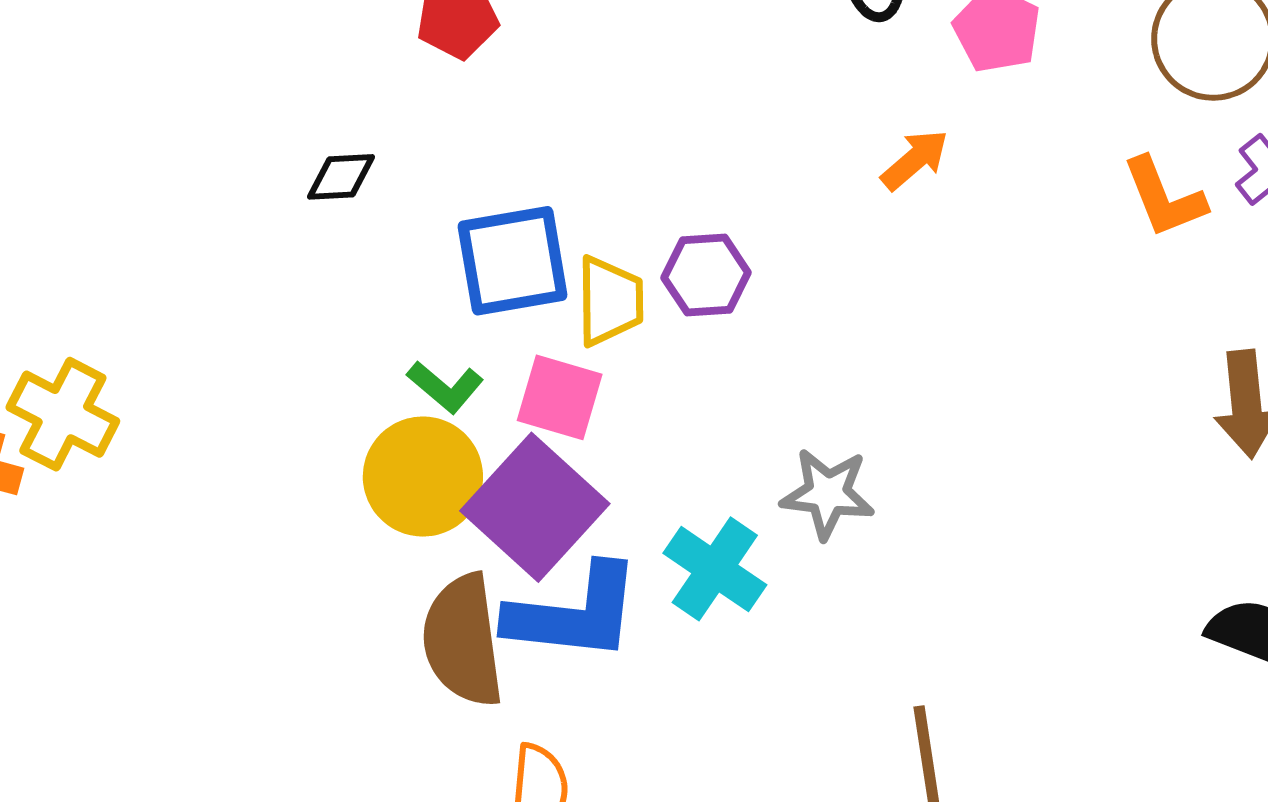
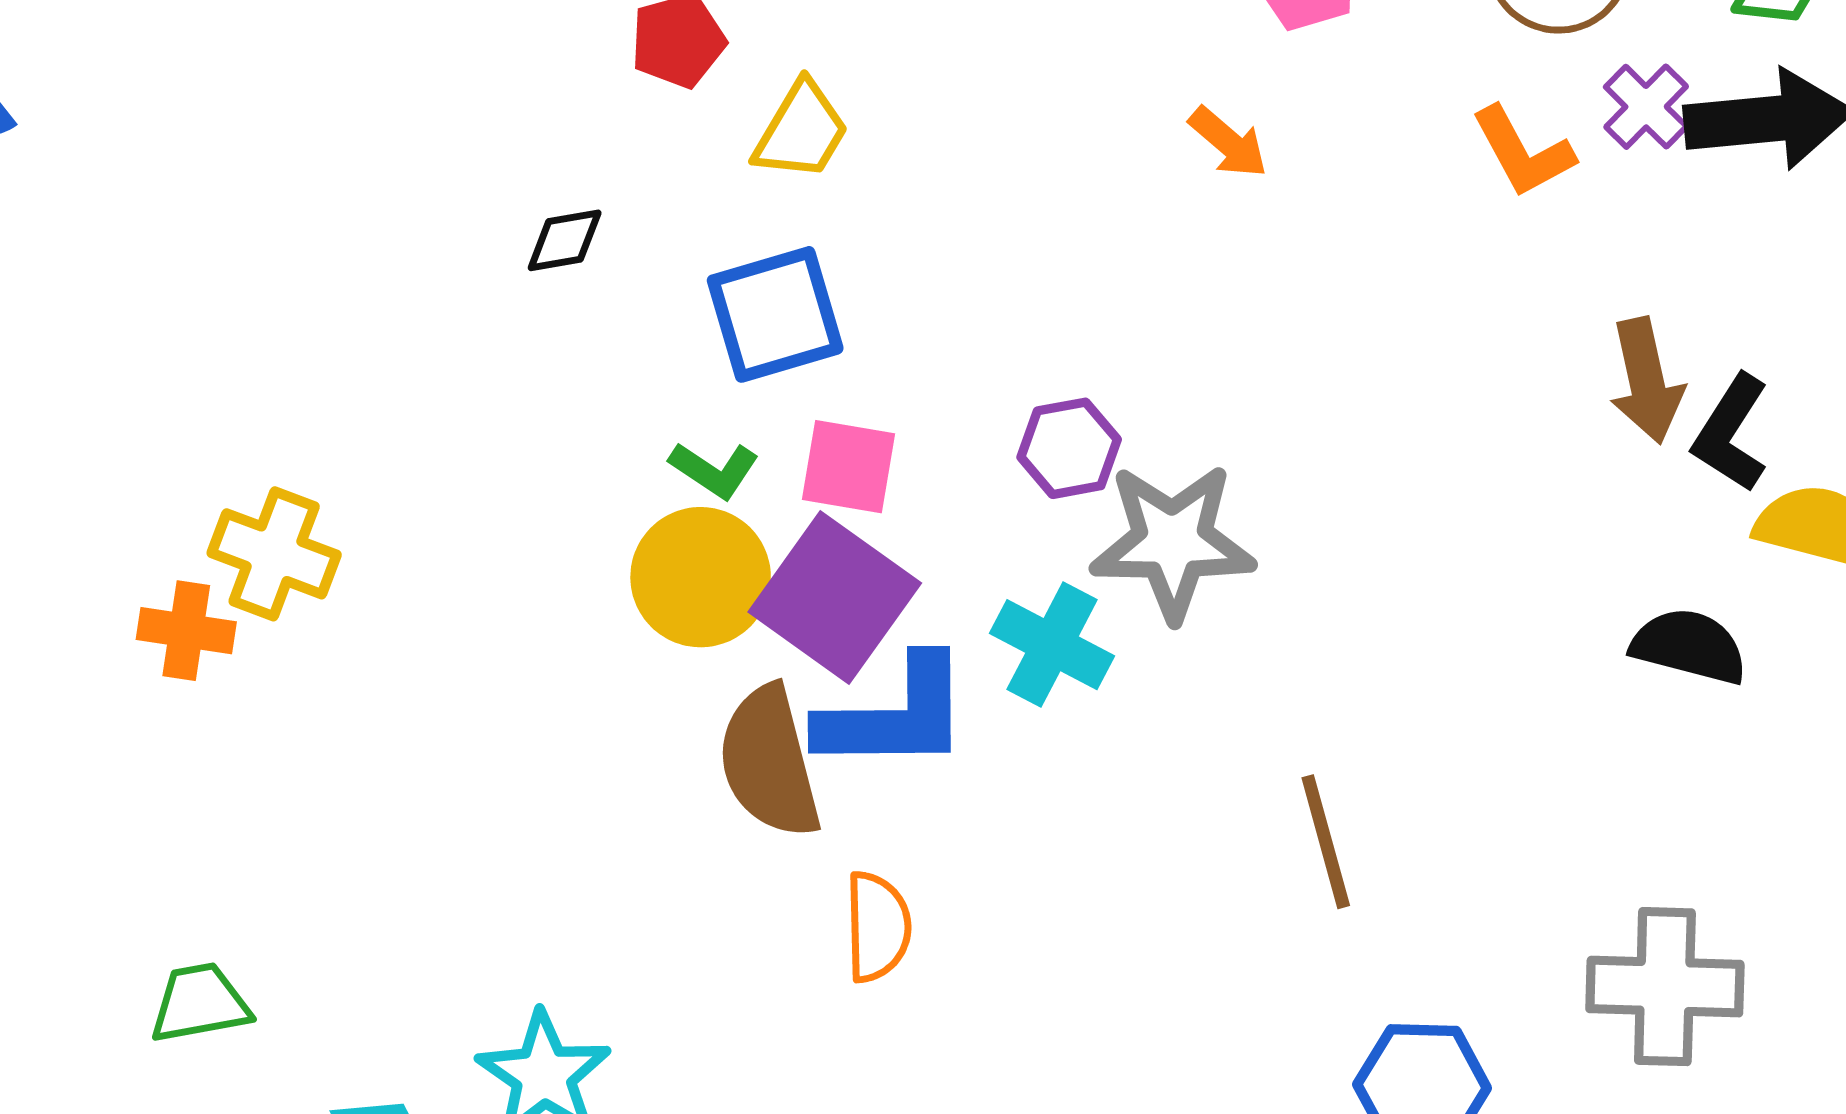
orange arrow: (915, 160) -> (1228, 142), turned 88
purple hexagon: (706, 275) -> (1069, 448), moved
yellow trapezoid: (610, 301) -> (801, 131), moved, turned 38
gray star: (828, 494) -> (1173, 542), size x1.5

